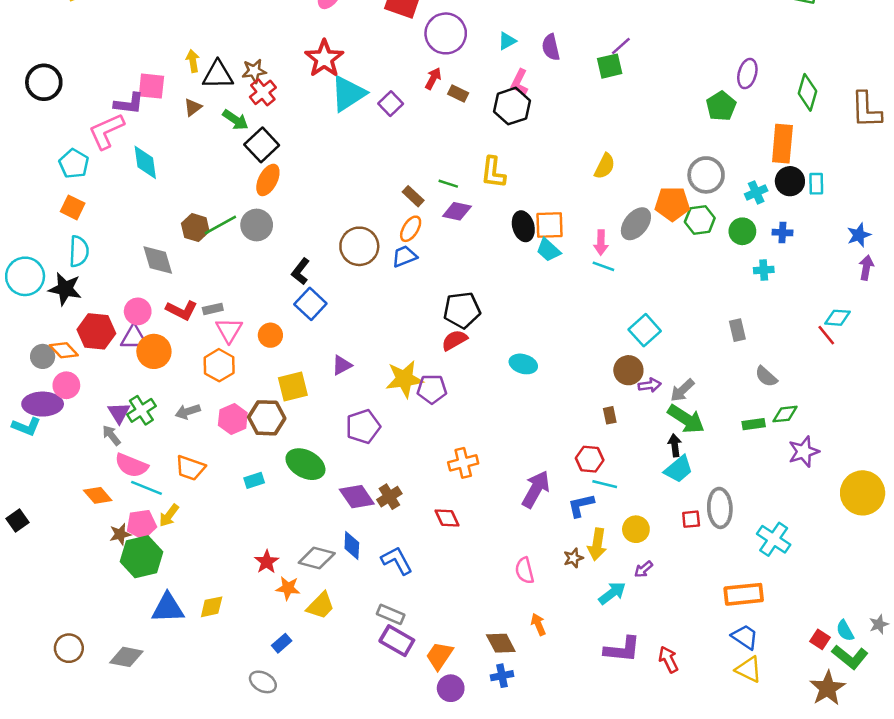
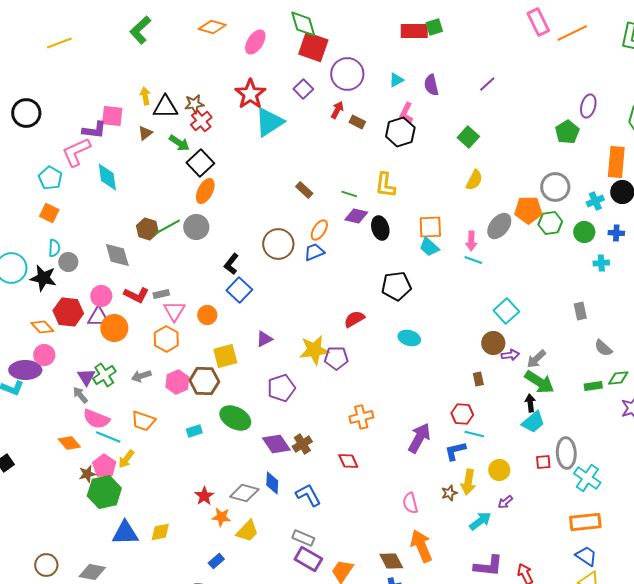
green square: (610, 66) -> (468, 137), moved, turned -35
purple square: (391, 104) -> (303, 89), moved
brown rectangle: (413, 196) -> (304, 190), moved
black ellipse: (523, 226) -> (380, 228), moved
cyan semicircle: (79, 251) -> (54, 248), size x0.7
black pentagon: (462, 310) -> (396, 286), moved
gray circle: (43, 356) -> (68, 262), moved
pink pentagon: (141, 524) -> (104, 466), turned -30
cyan cross: (774, 539) -> (587, 478), moved
orange arrow: (538, 624) -> (421, 546), size x1.8

